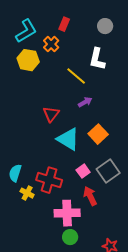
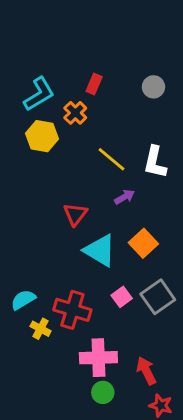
white L-shape: (97, 59) -> (155, 162), moved
cyan semicircle: (15, 173) -> (23, 300), turned 42
red arrow: (90, 196) -> (146, 371), moved

